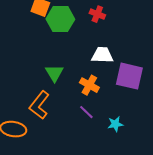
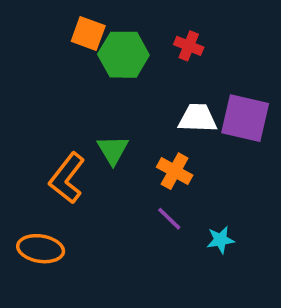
purple square: (129, 76) -> (245, 118), moved
orange L-shape: (39, 105) -> (67, 178), moved

